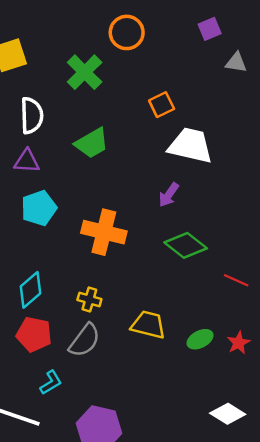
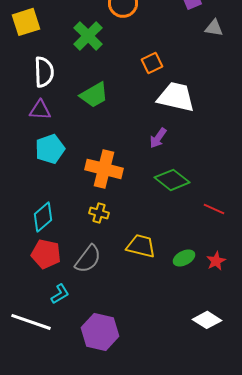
yellow cross: (89, 299) -> (99, 213), moved

